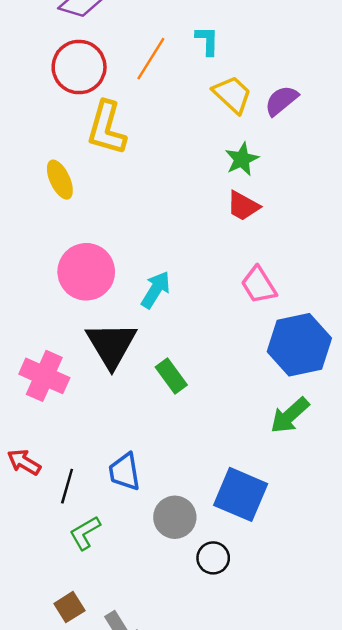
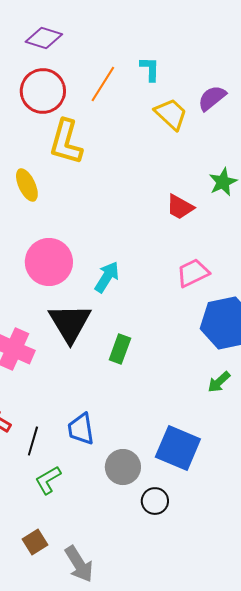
purple semicircle: (281, 101) -> (212, 98), moved
green star: (242, 159) -> (223, 182), moved
pink trapezoid: (259, 285) -> (193, 273), turned 96
green rectangle: (171, 376) -> (120, 349), turned 56
green arrow: (290, 415) -> (219, 382), size x0.7

